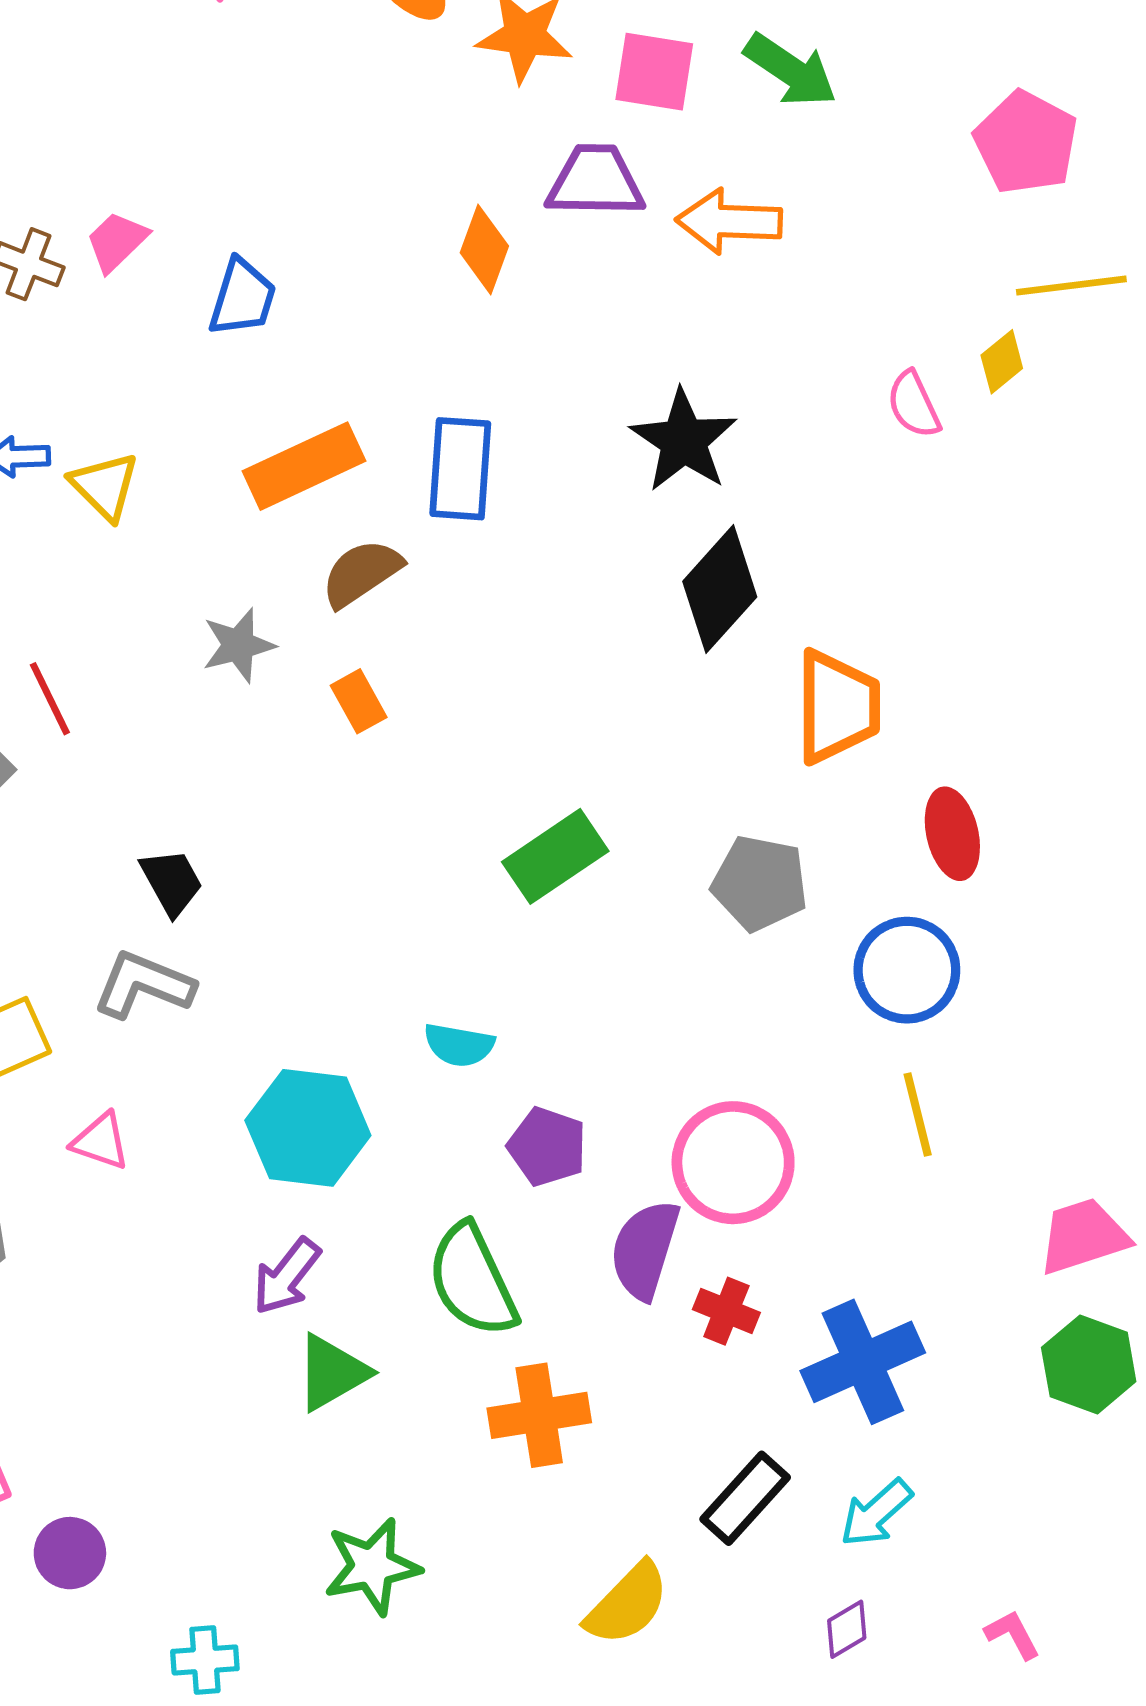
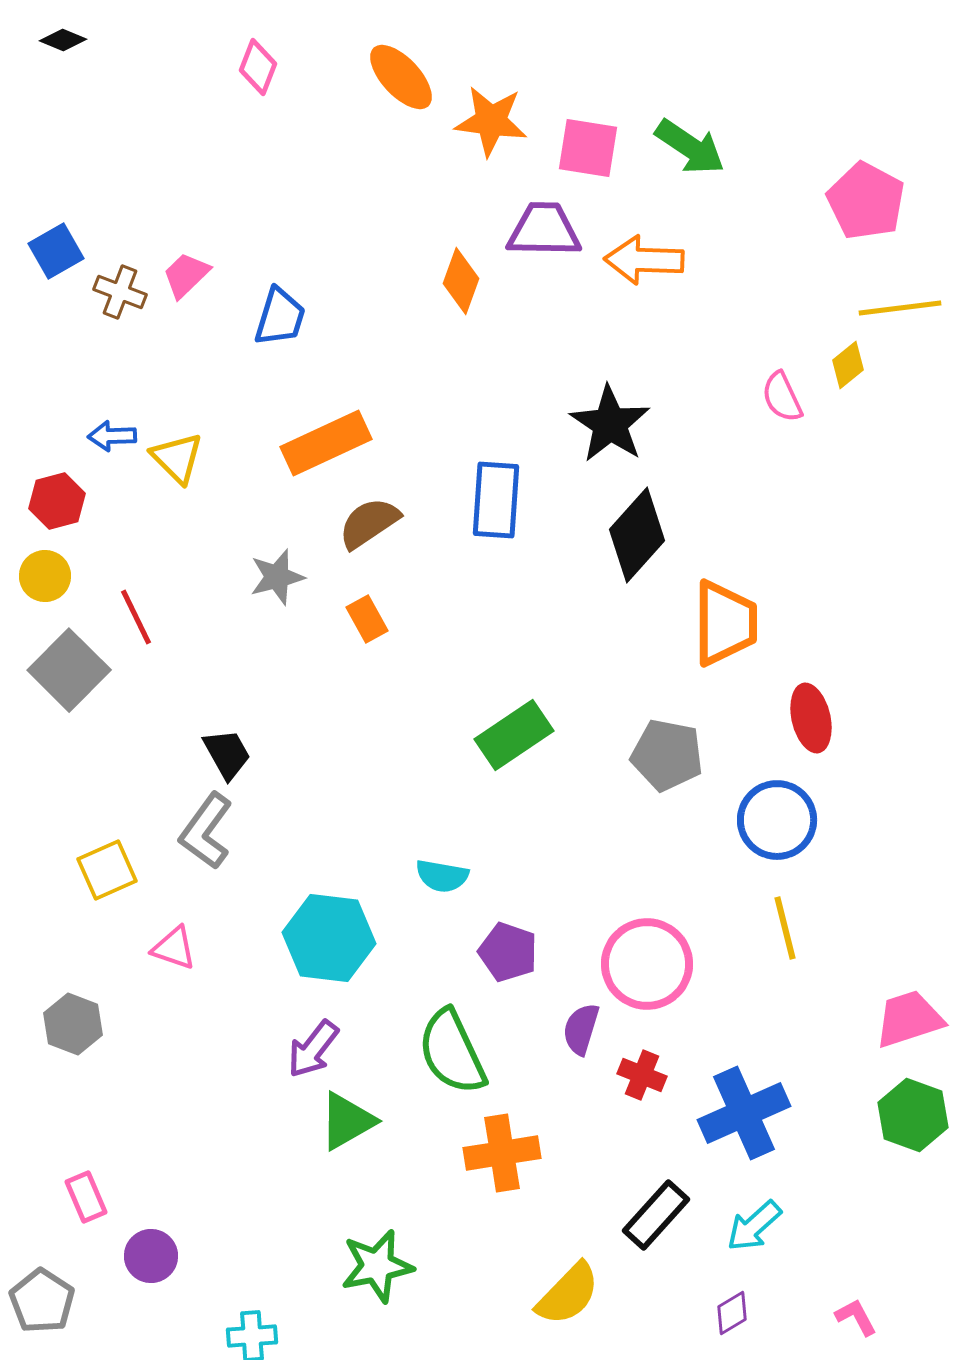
blue rectangle: (460, 469) -> (496, 500), moved
gray L-shape: (143, 985) -> (206, 831), turned -76
purple semicircle: (645, 1250) -> (581, 1029), size x0.7

